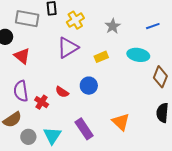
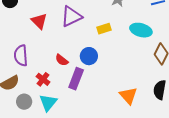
red triangle: (22, 56) -> (39, 21), moved
red cross: (42, 102) -> (43, 79), moved
orange triangle: (121, 122) -> (128, 96), moved
purple rectangle: (84, 129) -> (76, 79), moved, turned 50

